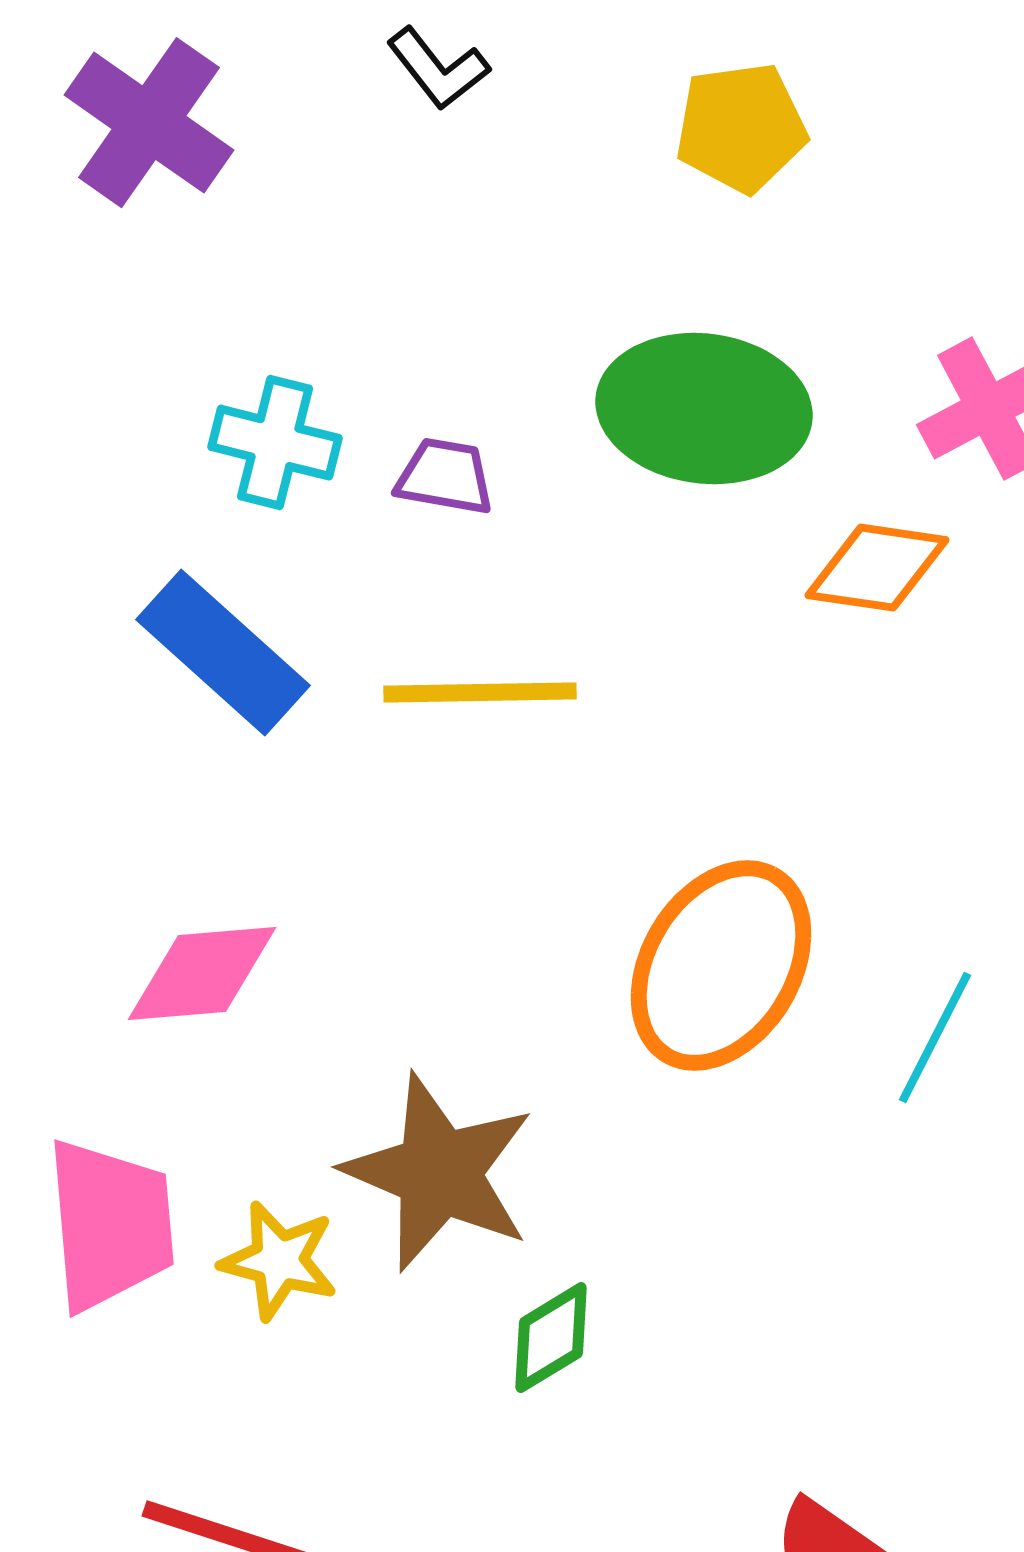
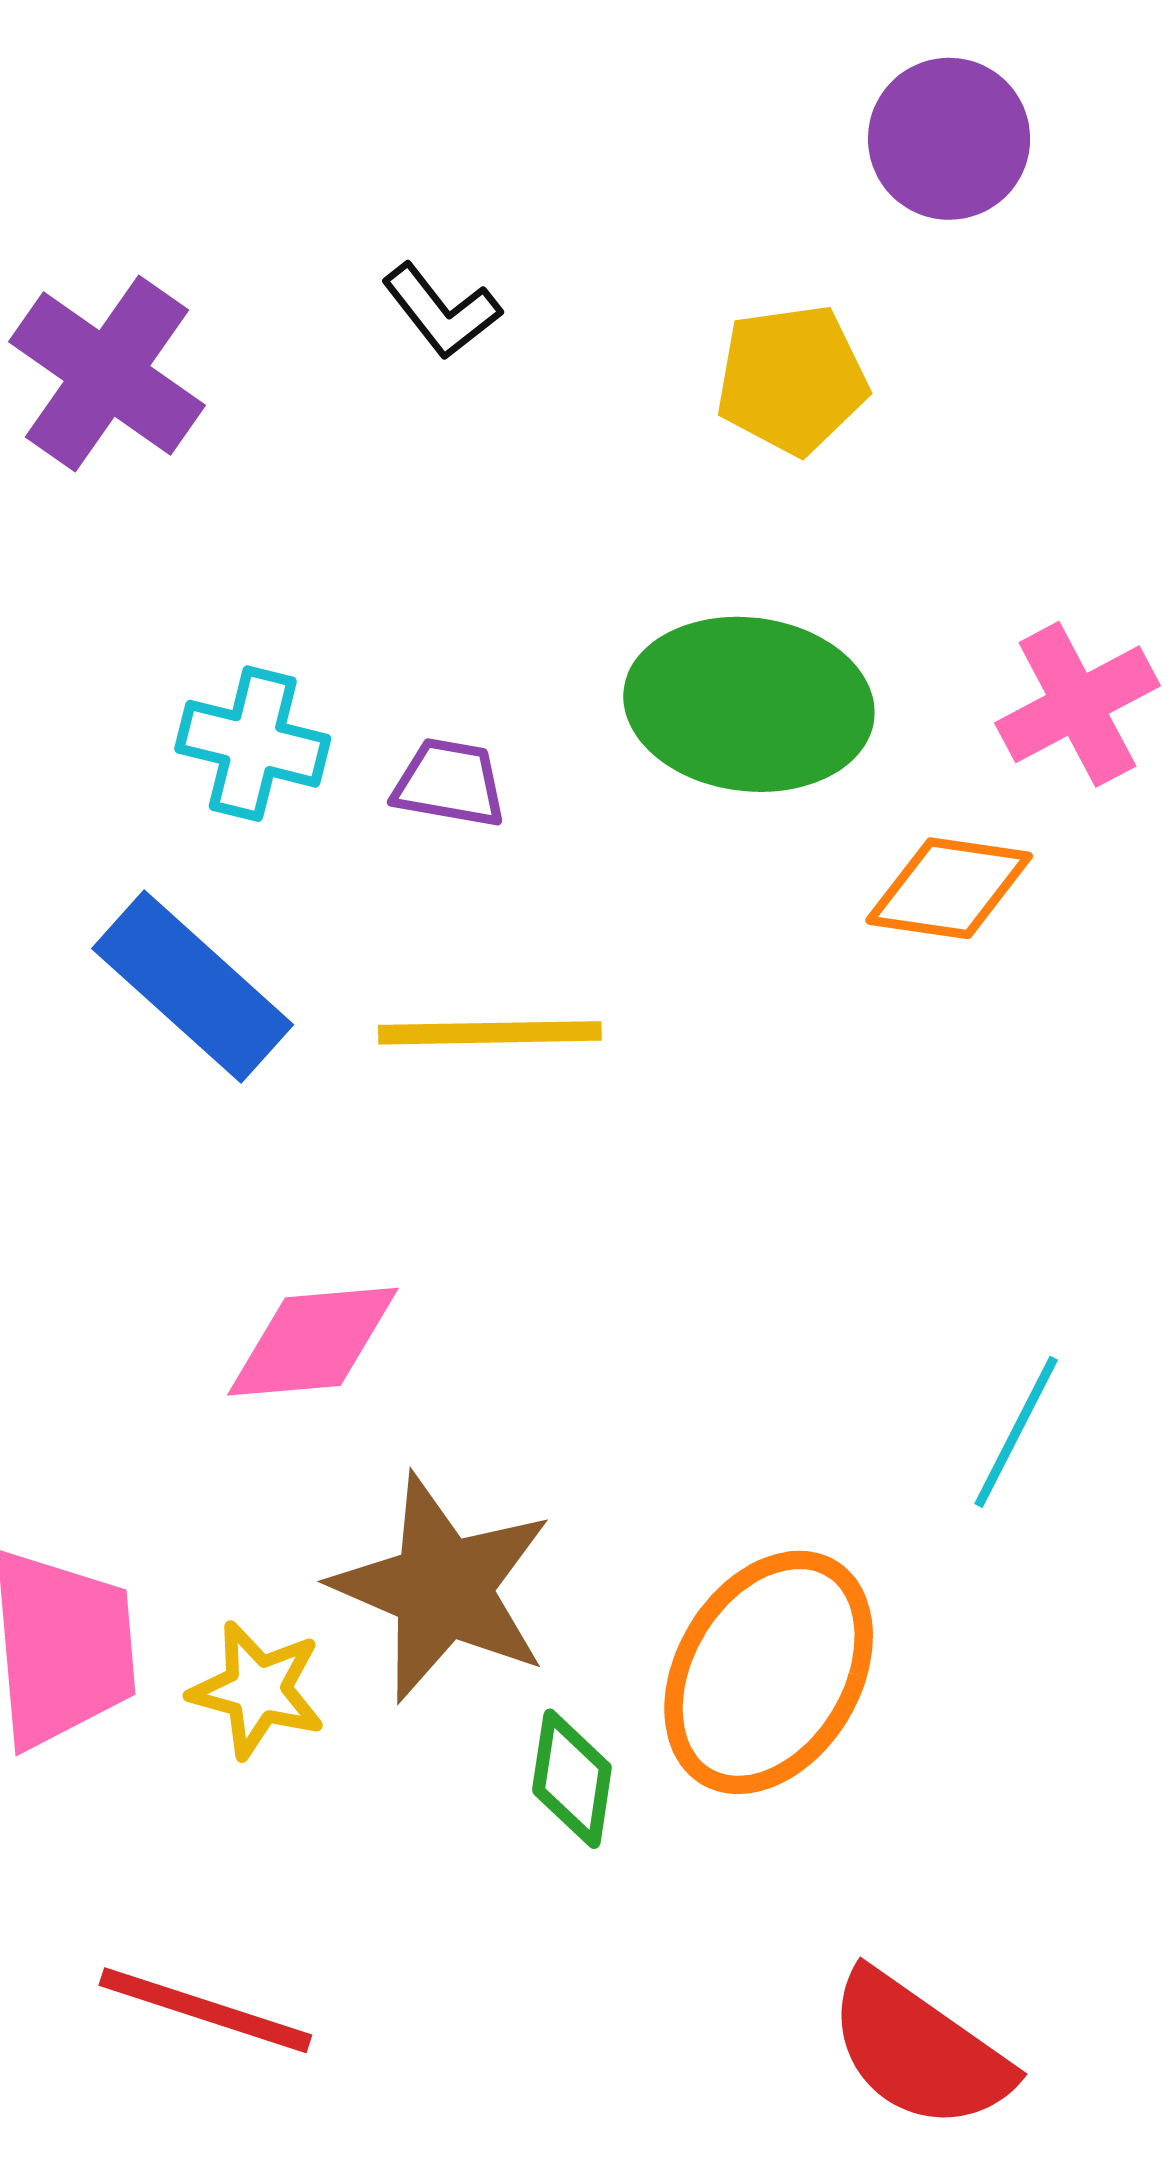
orange ellipse: (721, 966) -> (769, 1672), moved
pink diamond: (202, 974) -> (313, 1342), moved
green diamond: (551, 1338) -> (572, 1779), turned -50

